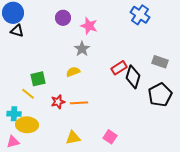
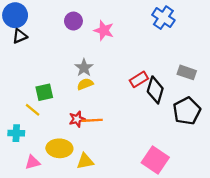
black triangle: (17, 31) -> (20, 36), turned -40
gray star: (82, 49) -> (84, 68), moved
red star: (58, 102) -> (77, 119), moved
yellow ellipse: (27, 125) -> (59, 148), moved
pink square: (110, 137) -> (155, 160), moved, size x1.6
pink triangle: (13, 142) -> (33, 162), moved

